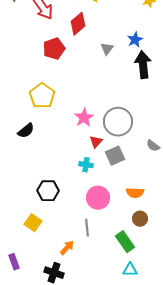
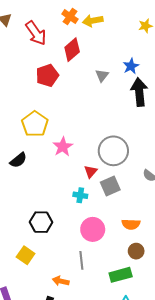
pink star: (84, 118) -> (63, 147), moved
green rectangle: (125, 242) -> (121, 275), turned -70
orange arrow: (67, 248) -> (61, 281), turned -119

